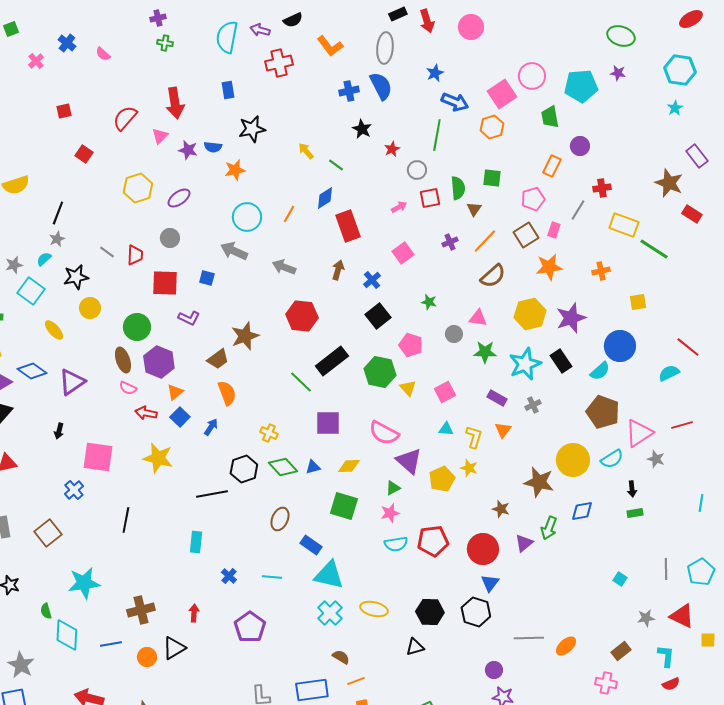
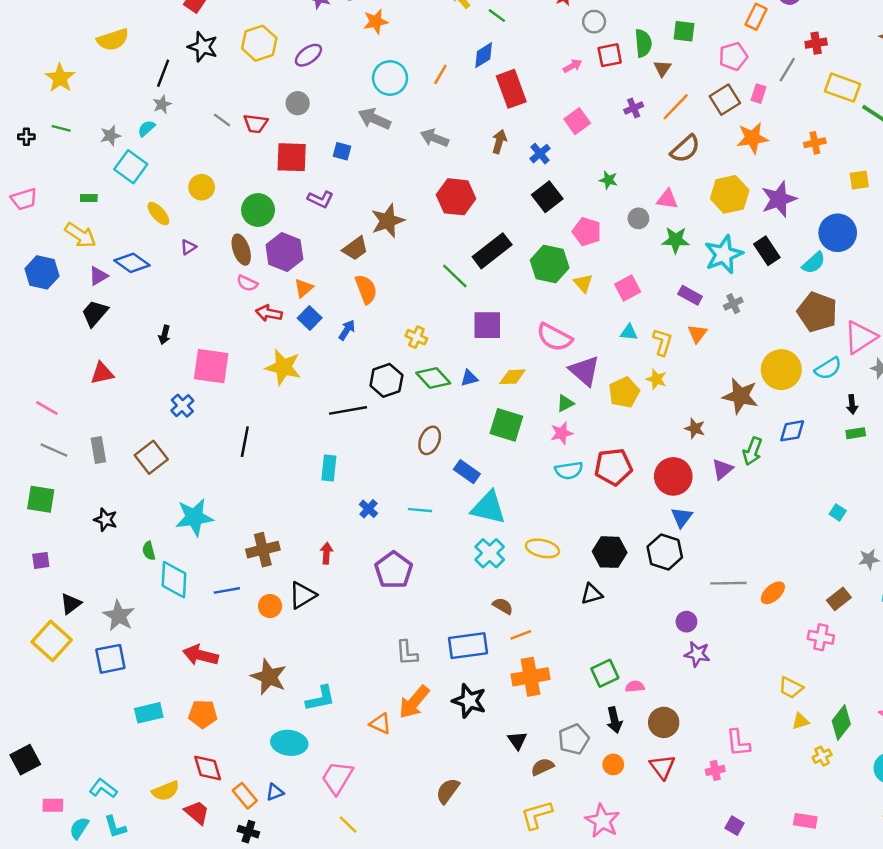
red trapezoid: (135, 255) -> (256, 124), turned 95
black star: (76, 277) -> (203, 47), moved, turned 30
purple triangle: (72, 382) -> (188, 247), moved, size x0.5

